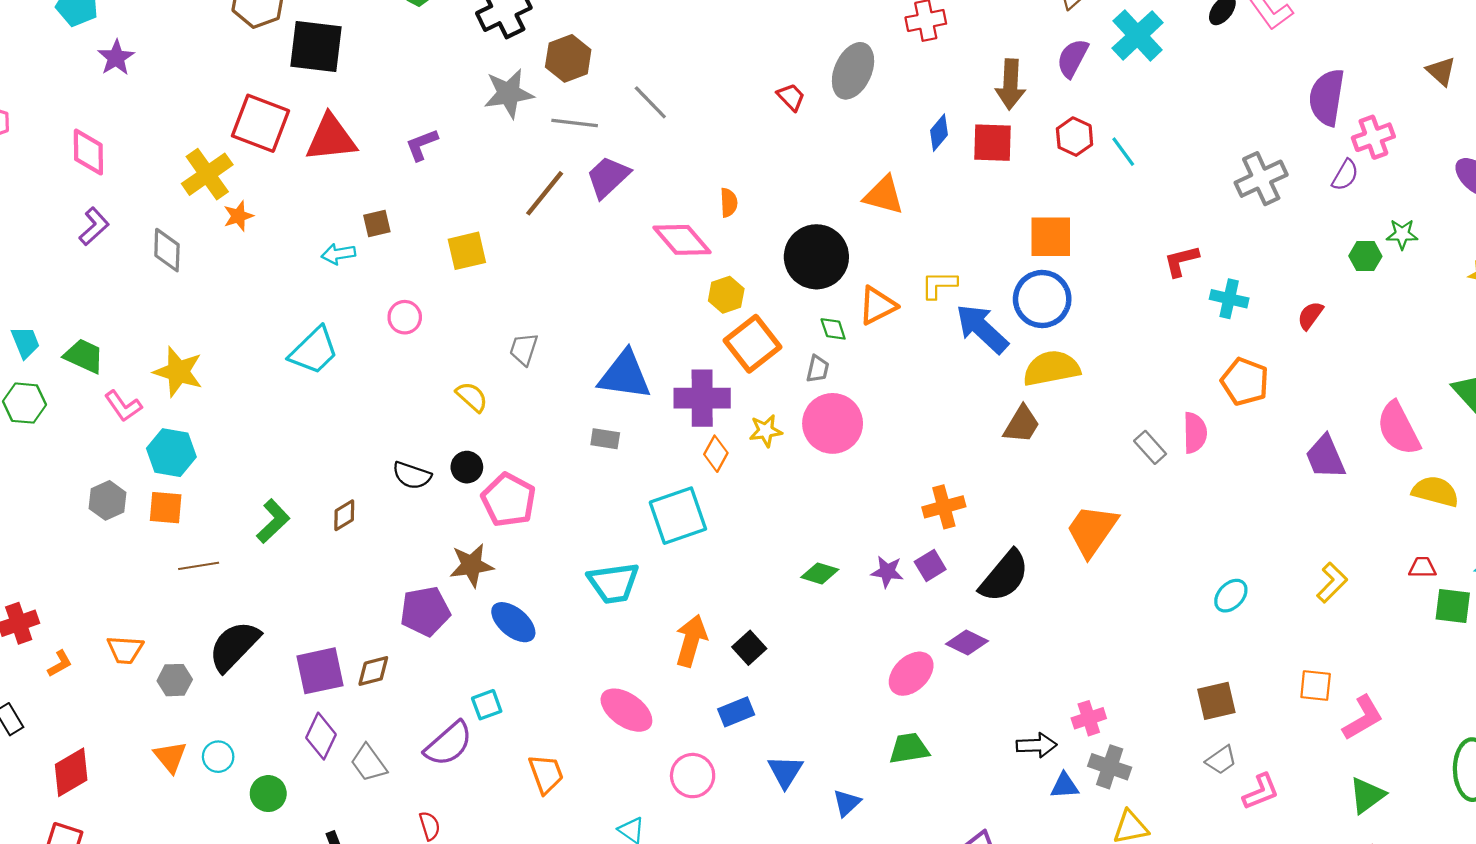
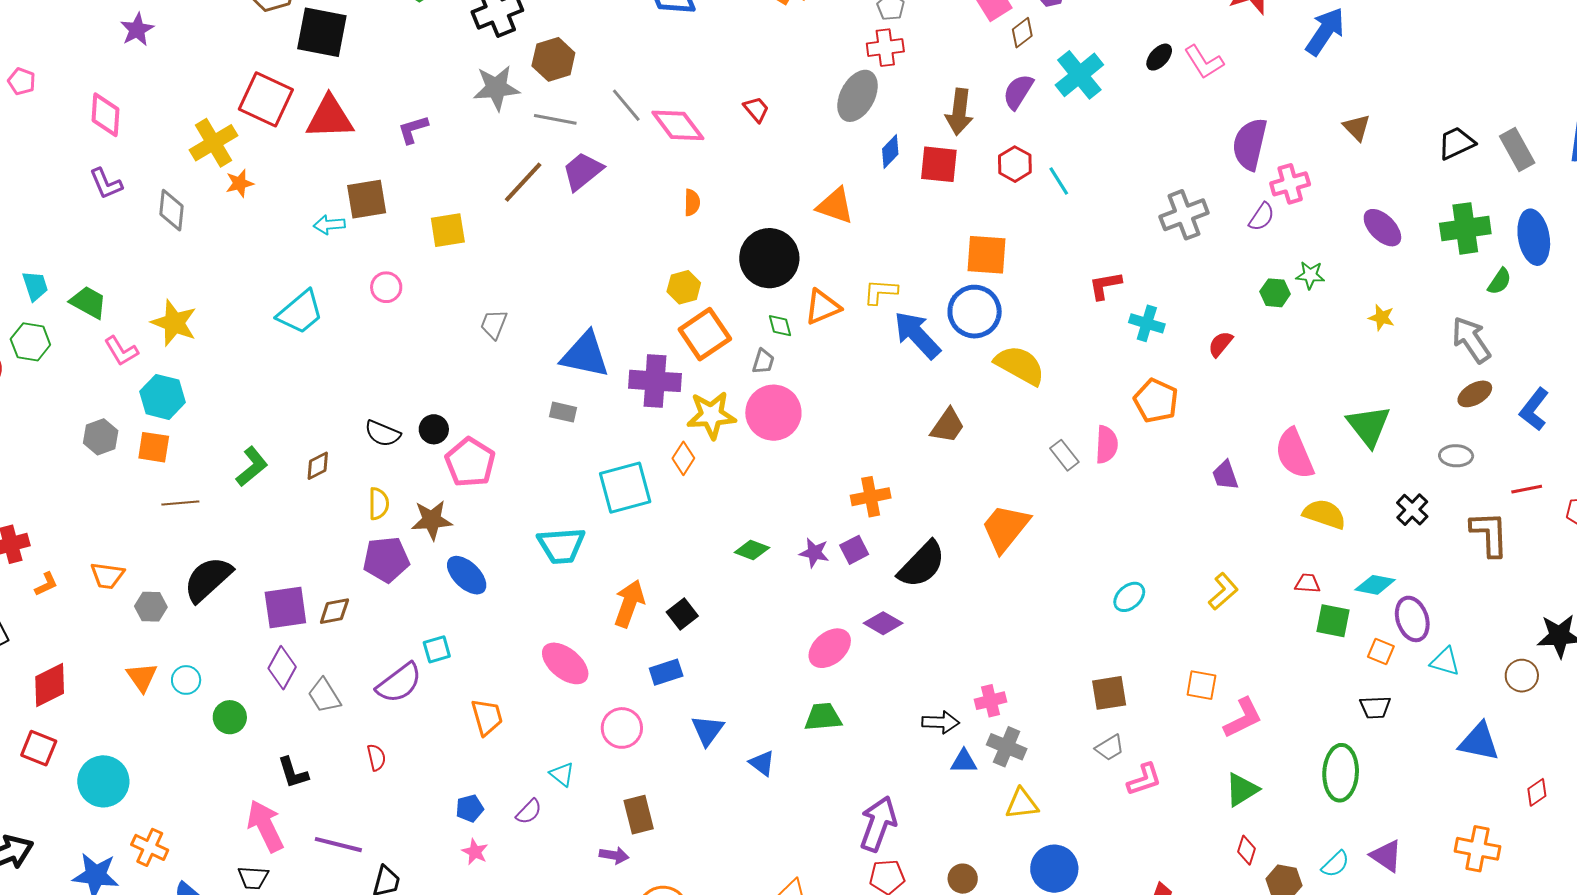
gray ellipse: (853, 71) -> (857, 96), moved
brown square: (377, 223) -> (367, 199), size x1.6
purple L-shape: (94, 226) -> (106, 184), turned 105
pink diamond: (682, 240) -> (678, 125), moved
yellow semicircle: (1051, 368) -> (1020, 365), moved, turned 36
yellow semicircle: (472, 397) -> (379, 504), moved, turned 44
yellow star: (766, 431) -> (711, 415), size x1.6
orange diamond: (716, 454) -> (683, 458), moved
purple trapezoid: (1325, 457) -> (1225, 475), size x0.7
blue triangle: (847, 803) -> (762, 763), turned -44

